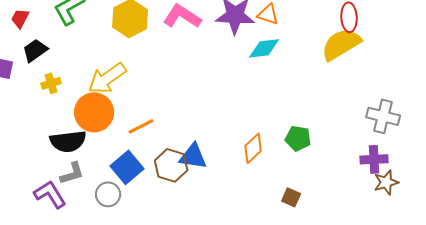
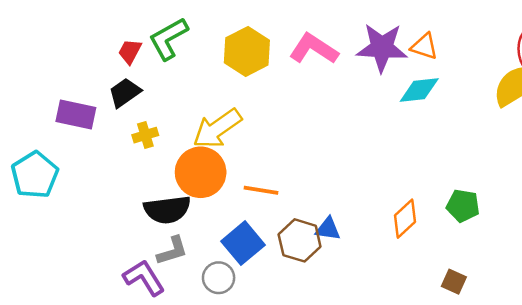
red trapezoid: (20, 18) -> (130, 51), moved
orange line: (141, 126) -> (261, 190), turned 36
blue triangle: (193, 156) -> (328, 229), size x0.7

